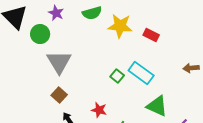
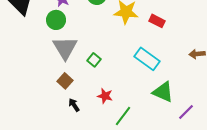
green circle: (40, 34) -> (56, 20), moved
green square: (117, 76) -> (94, 60), moved

